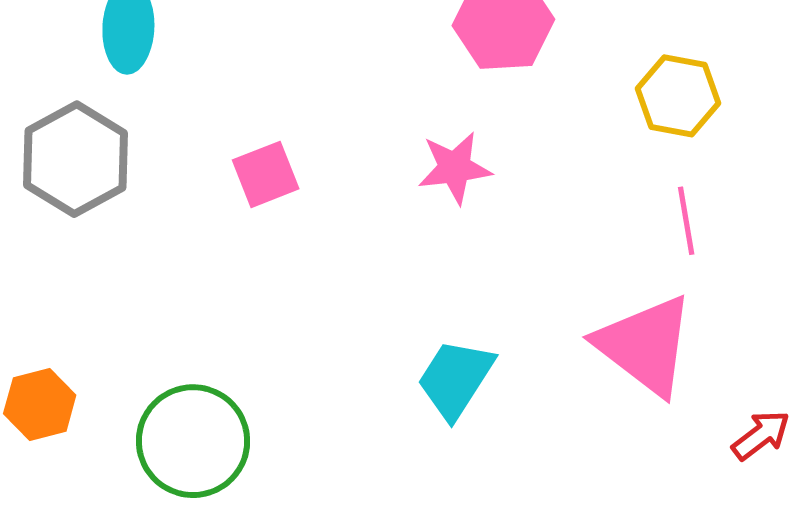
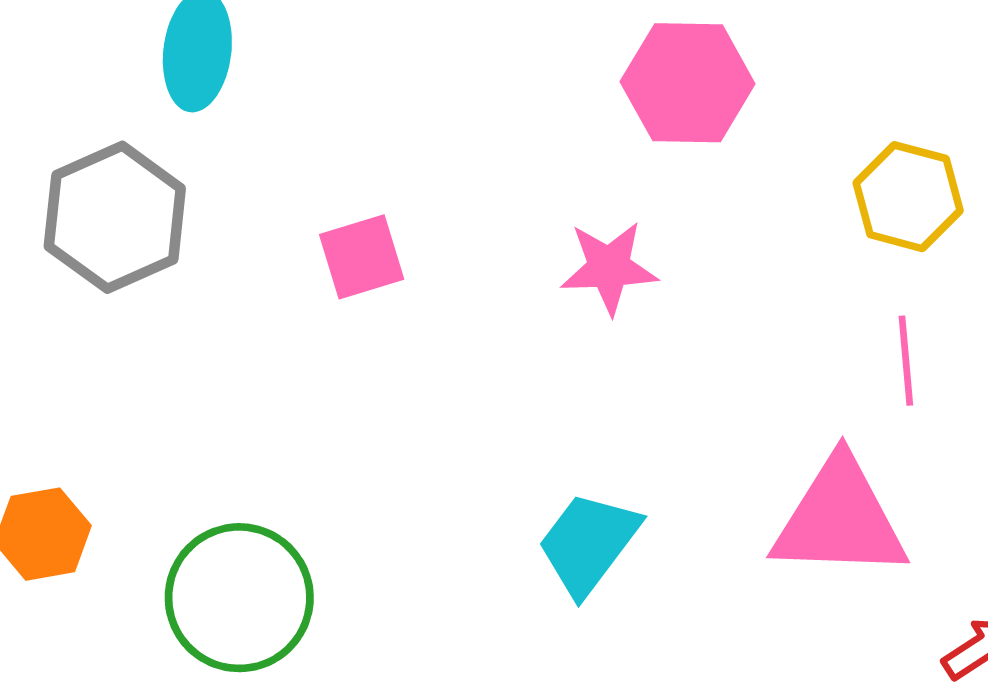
pink triangle: (645, 345) -> (840, 519), turned -40

